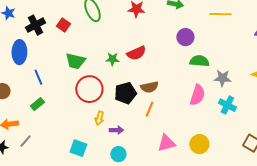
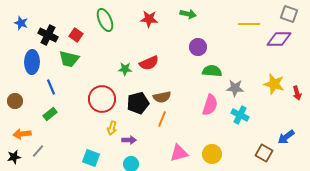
yellow line: (220, 14) -> (249, 24), moved
black cross: (35, 25) -> (48, 35), turned -36
green trapezoid: (75, 61) -> (69, 59), moved

